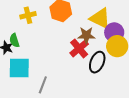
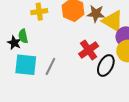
brown star: (86, 35) -> (96, 14), moved
gray line: (43, 85) -> (50, 66), moved

